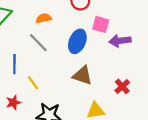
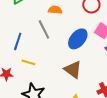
yellow line: (33, 83) -> (28, 62), turned -56

